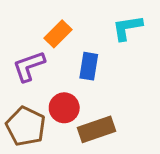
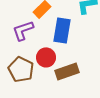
blue rectangle: (89, 66) -> (62, 30), size x1.4

